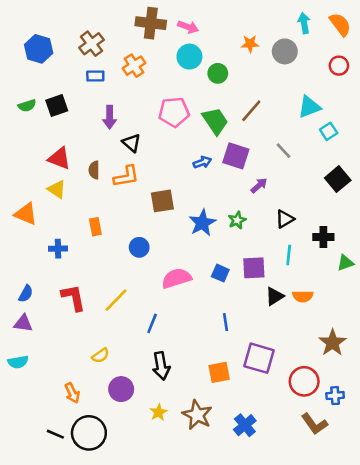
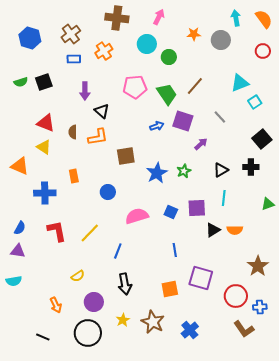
pink arrow: (188, 27) -> (159, 17), moved, turned -84
black cross: (323, 237) -> (251, 167), moved
blue cross: (58, 249) -> (45, 193), size x1.5
black circle: (89, 433) -> (88, 333), moved

